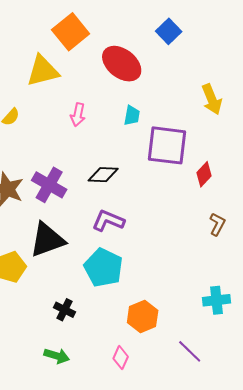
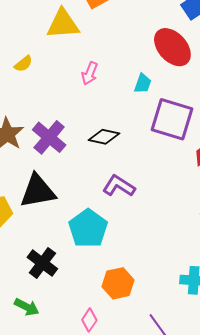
red ellipse: (122, 64) -> (172, 47), moved
purple L-shape: (108, 221) -> (119, 186), moved
black cross: (65, 310) -> (42, 263), size x1.4

